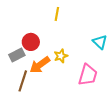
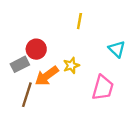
yellow line: (57, 14) -> (79, 21), moved

